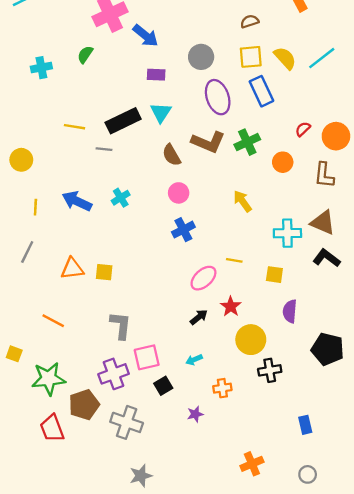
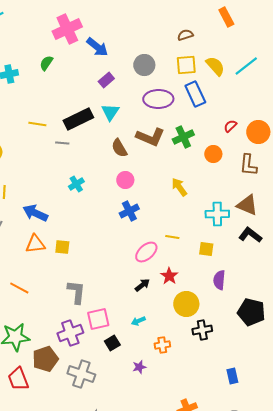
purple rectangle: (156, 75) -> (106, 80), turned -42
purple ellipse: (218, 97) -> (158, 99), turned -72
blue arrow: (77, 201) -> (35, 213), moved

